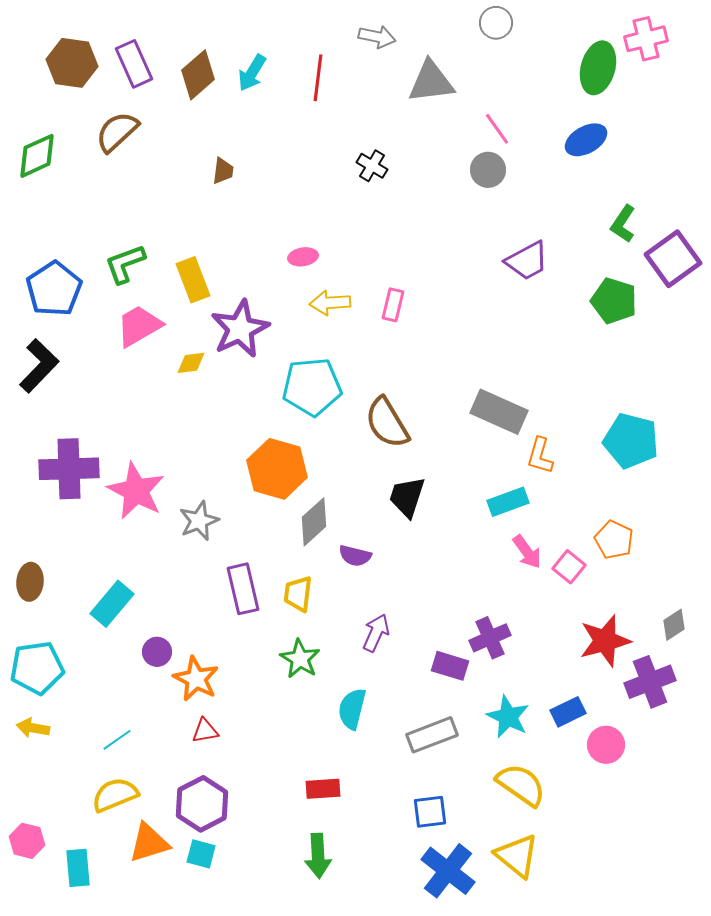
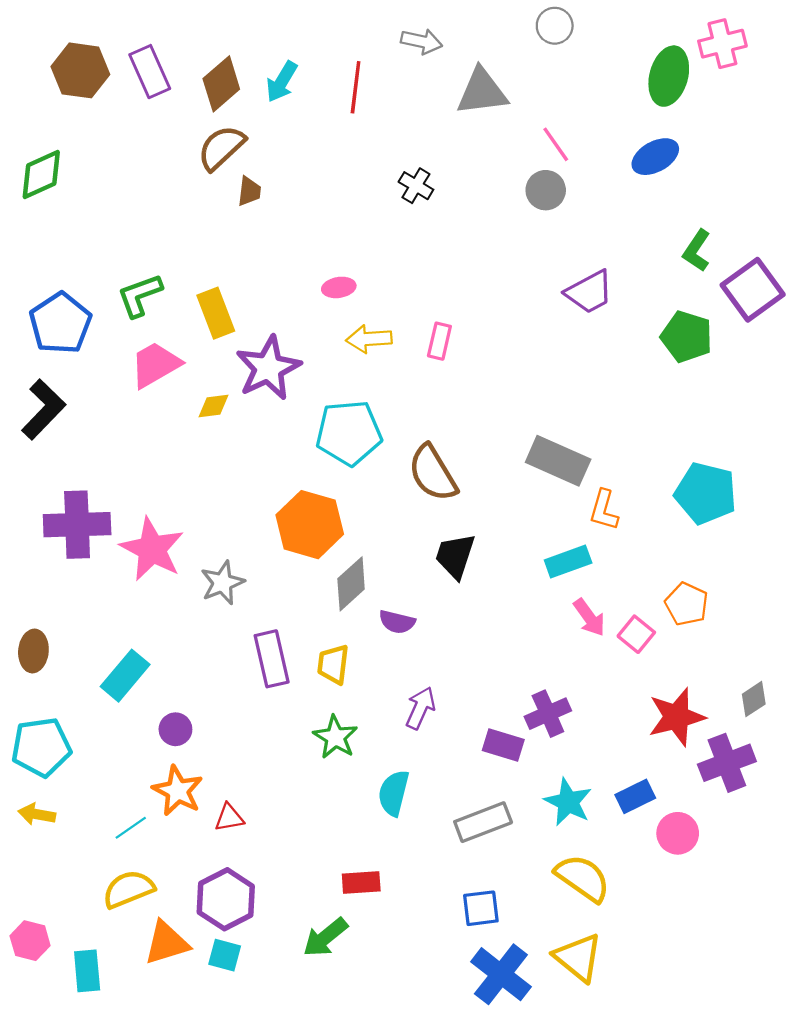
brown semicircle: (117, 132) -> (221, 148), moved
orange star: (196, 679) -> (178, 791), moved
green arrow: (318, 856) -> (325, 937), moved, turned 54

